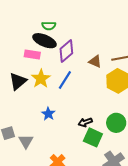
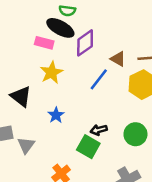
blue line: (65, 80) -> (99, 79), moved
black triangle: (18, 81) -> (21, 97), moved, turned -48
green square: (93, 137) -> (88, 147), moved

